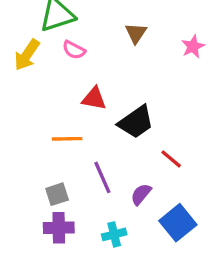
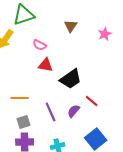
pink semicircle: (74, 50) -> (40, 45), moved
orange line: (67, 139) -> (20, 98), moved
purple semicircle: (141, 194) -> (74, 111), moved

